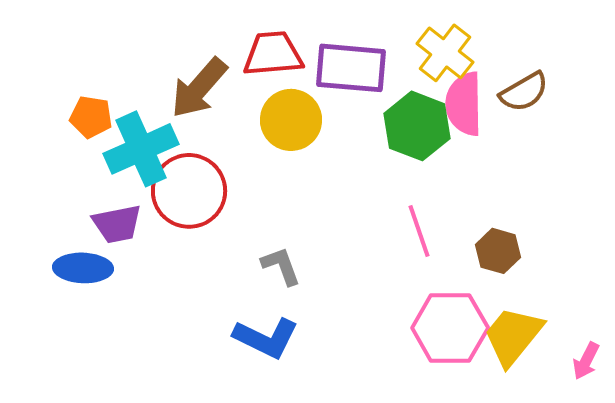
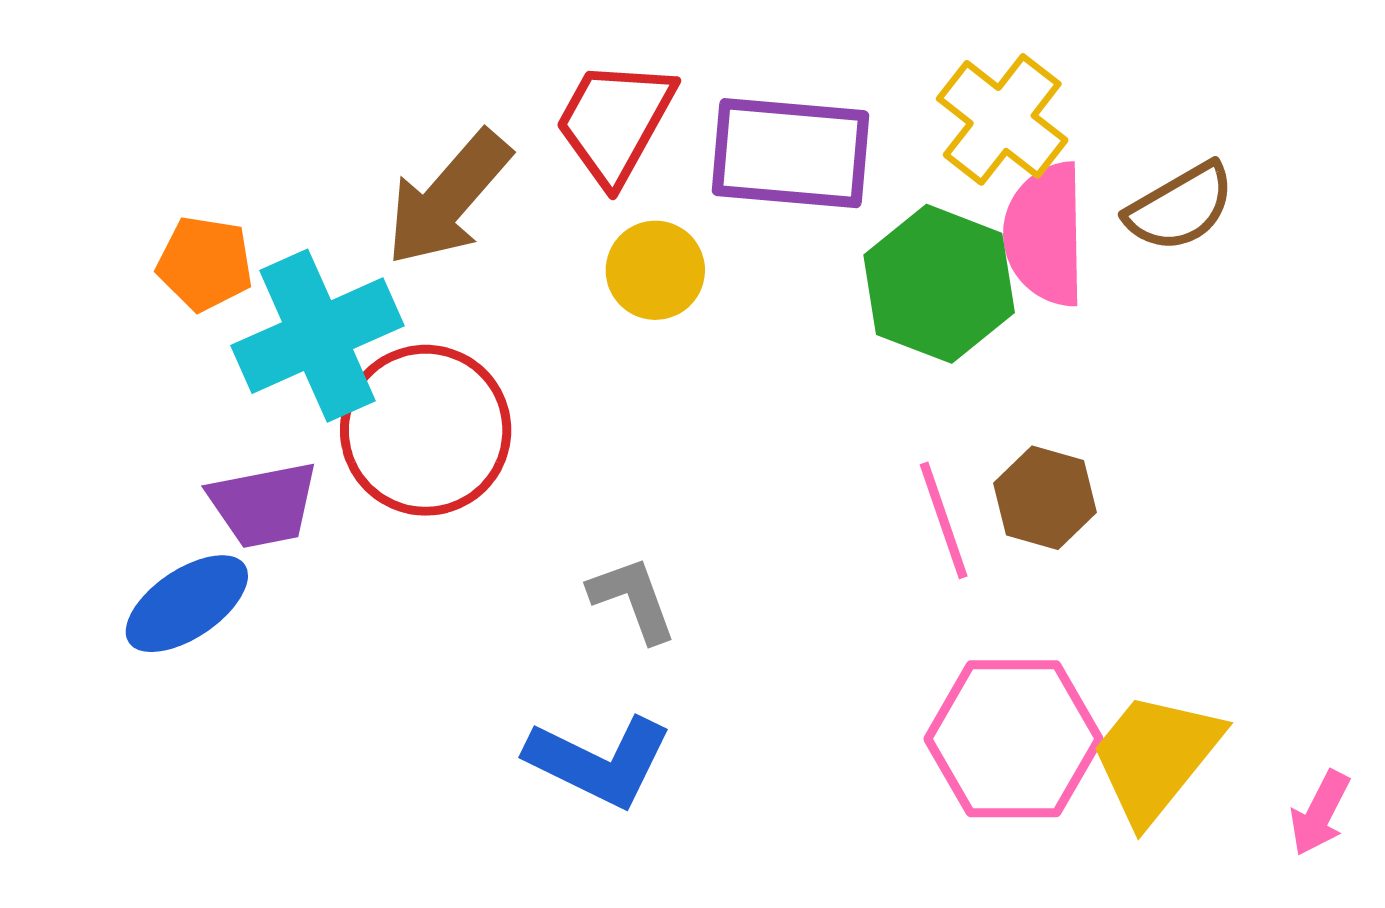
red trapezoid: (273, 54) -> (615, 122), turned -56
yellow circle: (291, 120) -> (655, 270), size x0.7
brown hexagon: (498, 251) -> (1045, 498), moved
blue ellipse: (83, 268) -> (187, 604), turned -36

